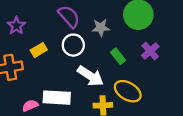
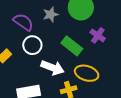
gray star: (101, 28) -> (51, 14), moved
green rectangle: (118, 56) -> (72, 46), size x1.5

